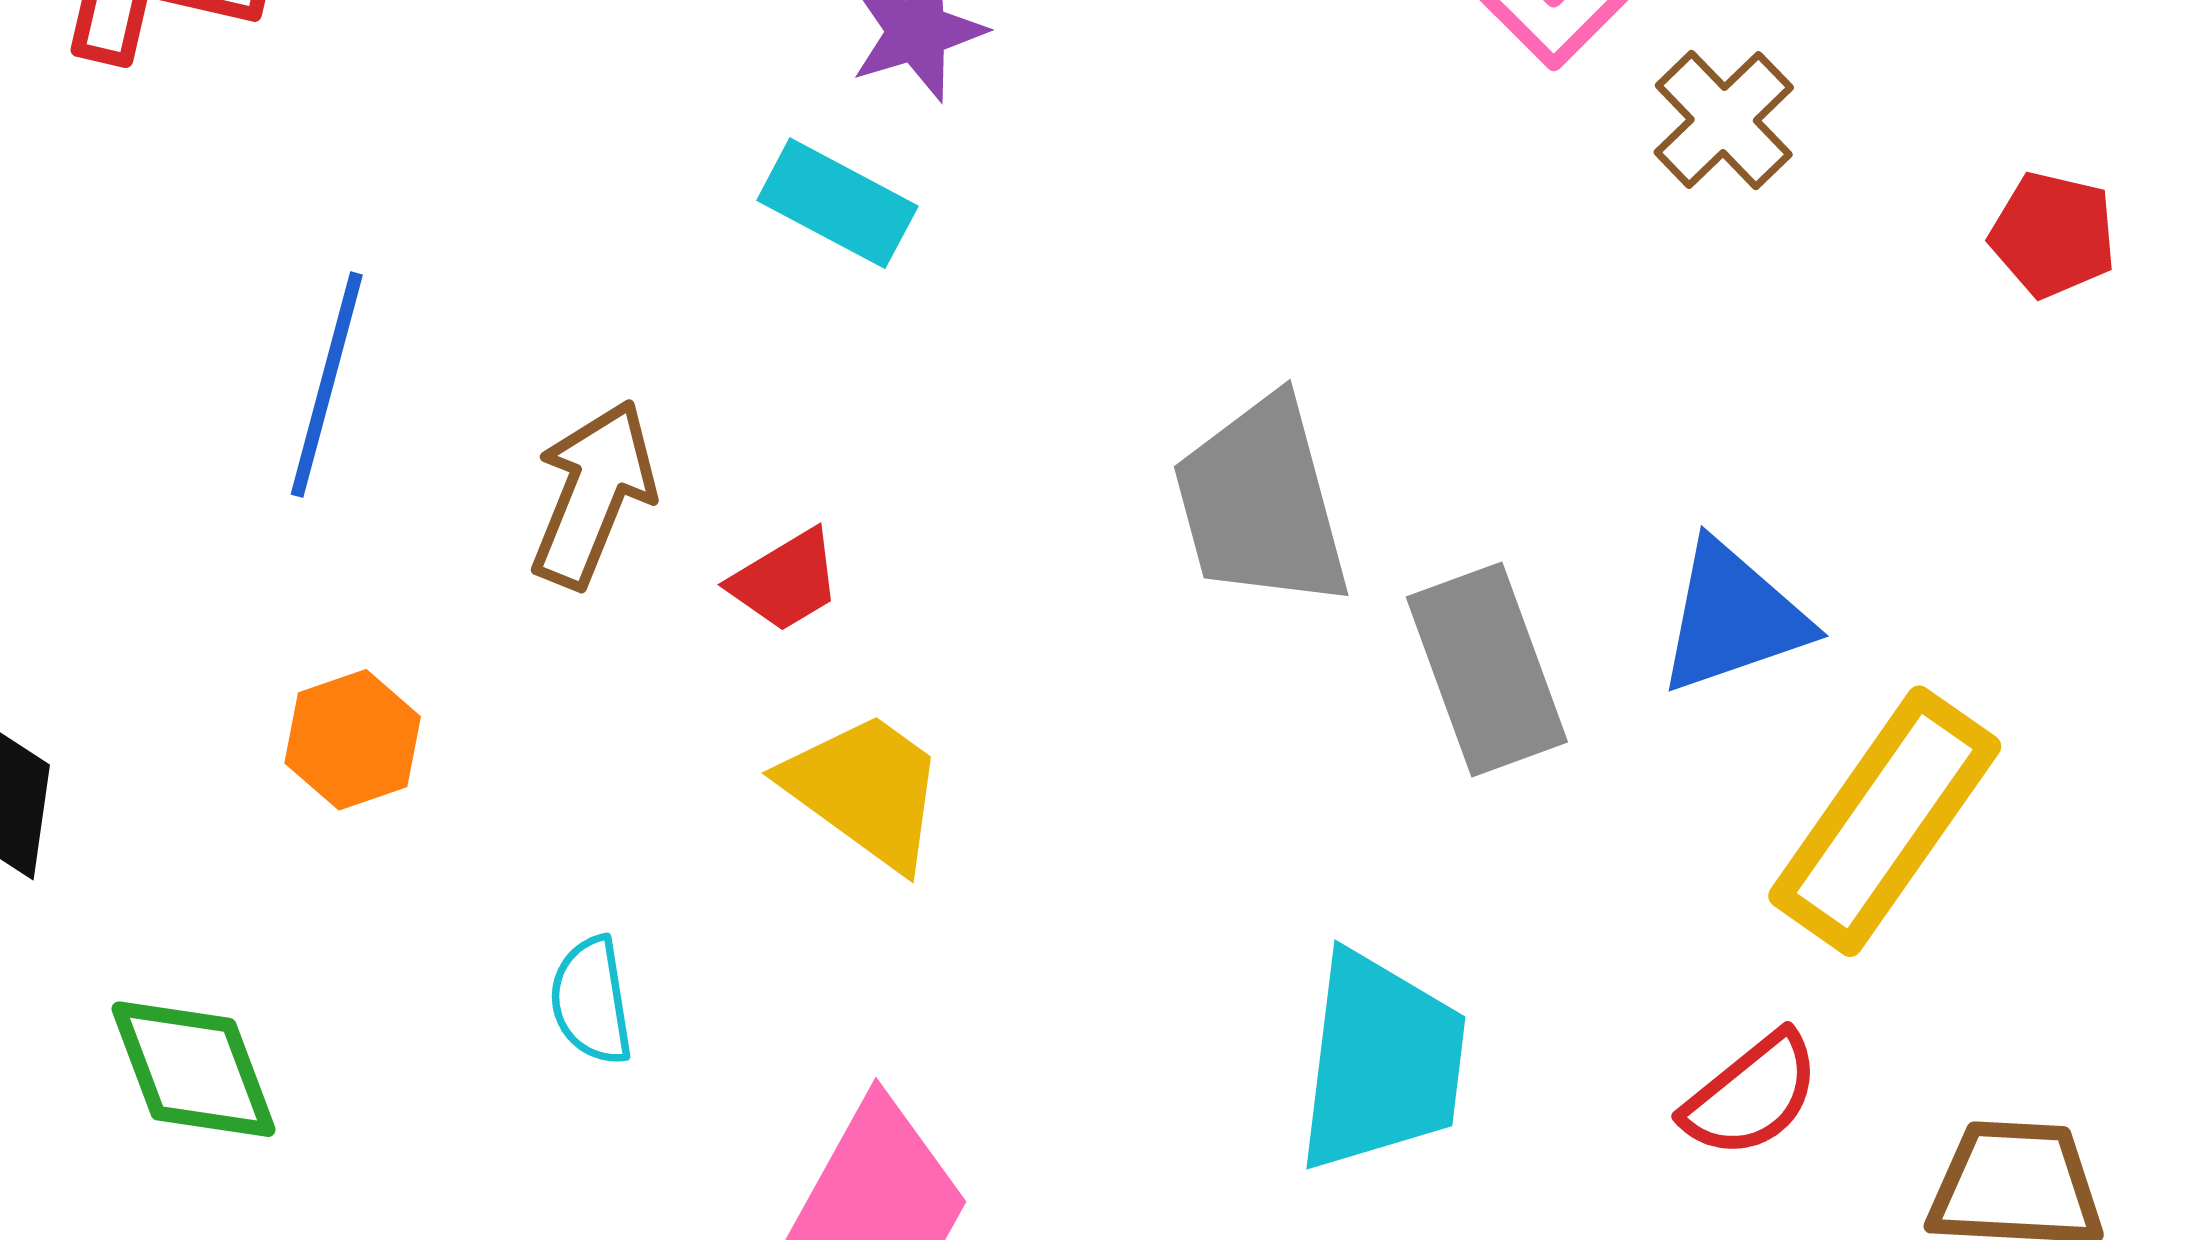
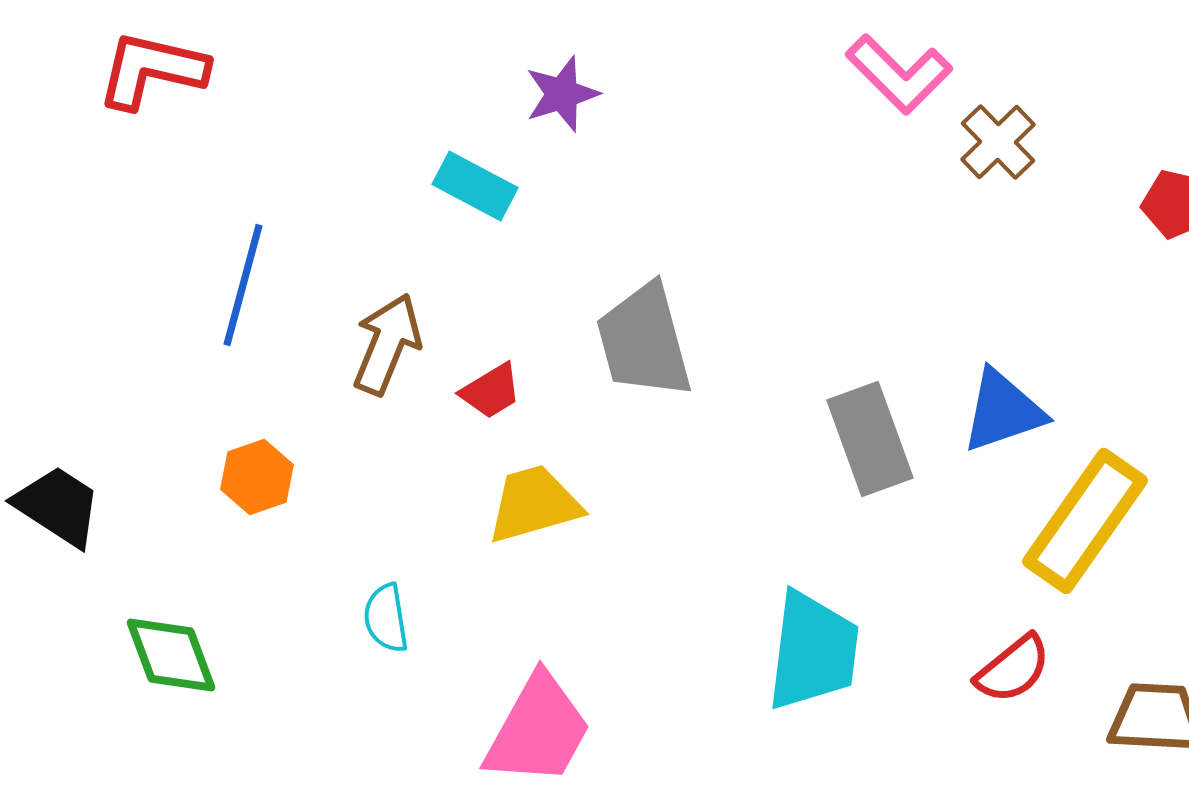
cyan rectangle: (837, 203) -> (475, 186), moved
gray trapezoid: (1261, 503) -> (644, 341), moved
yellow trapezoid: (865, 790) -> (534, 504), turned -52

